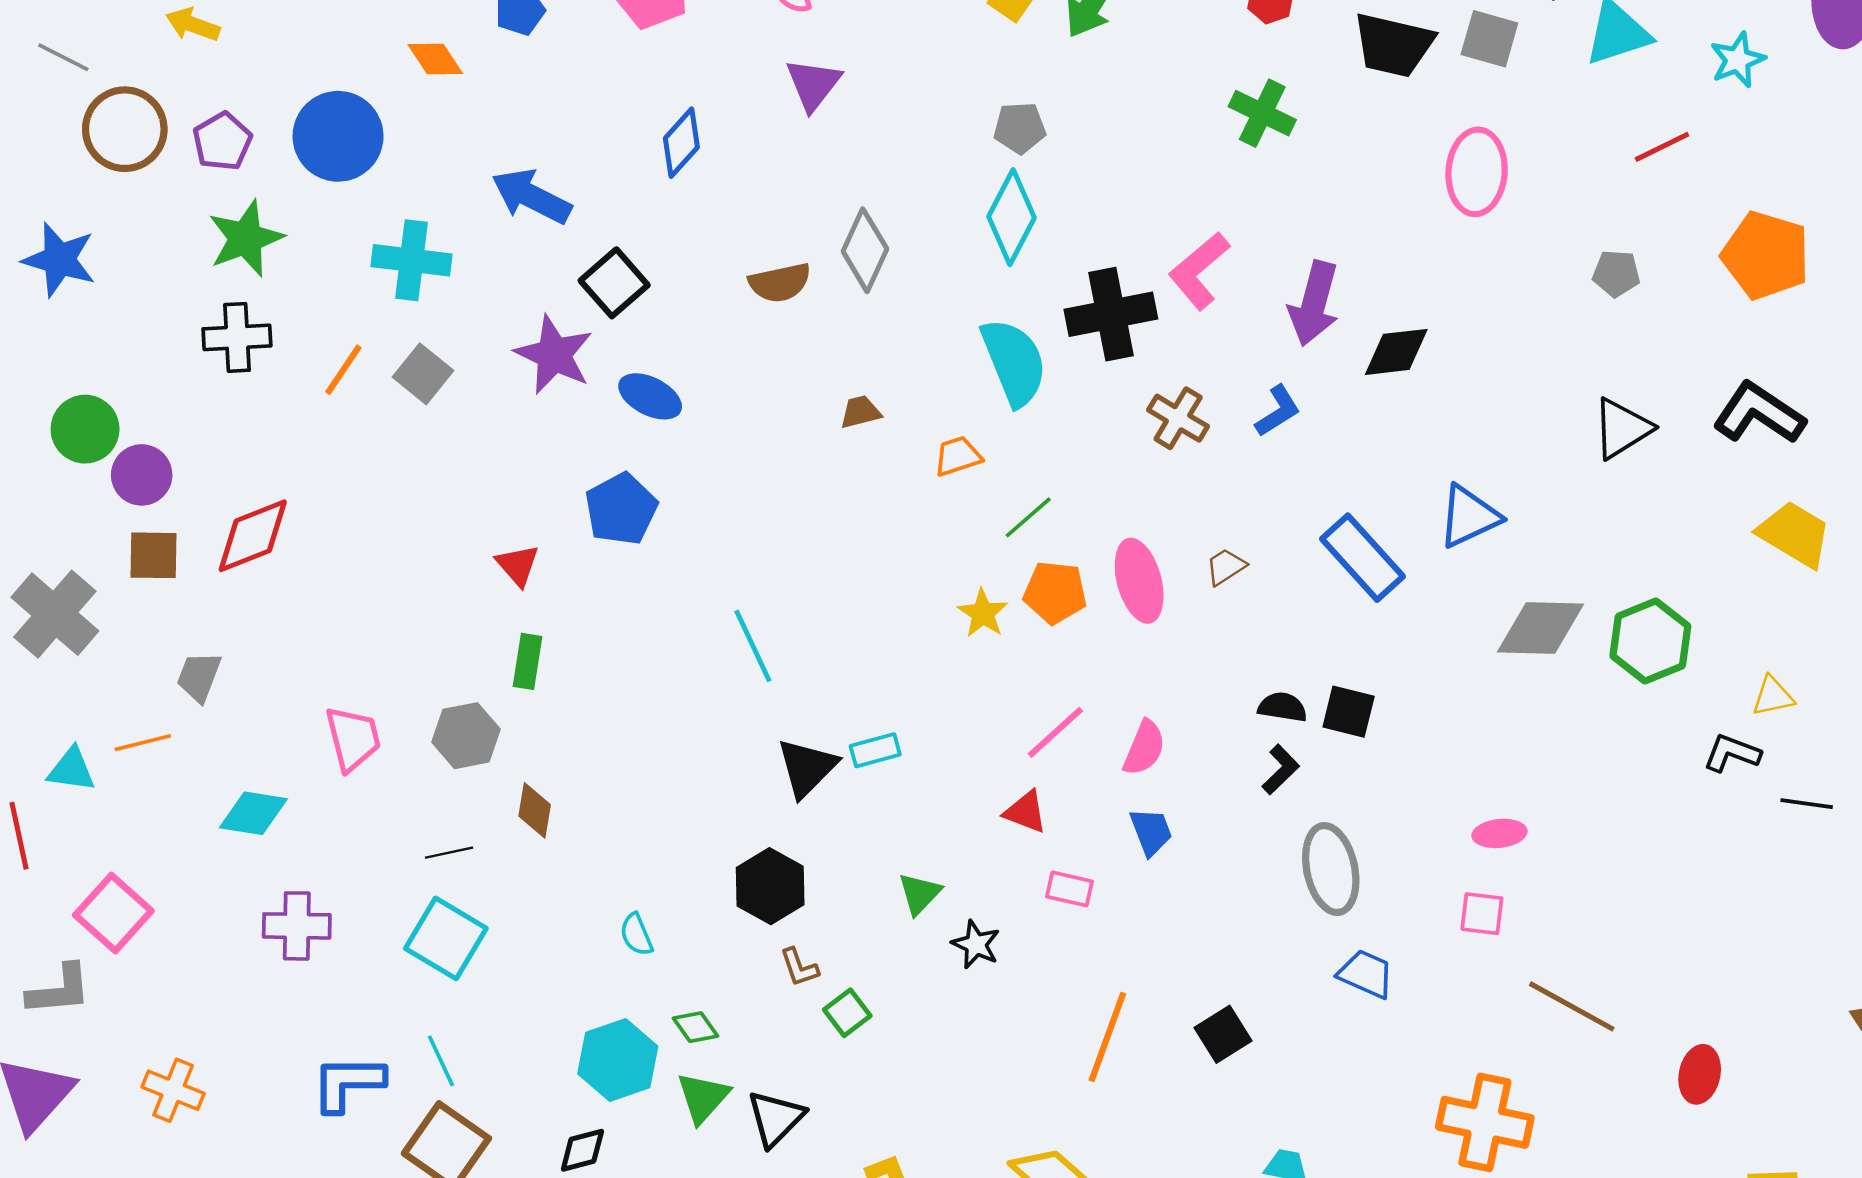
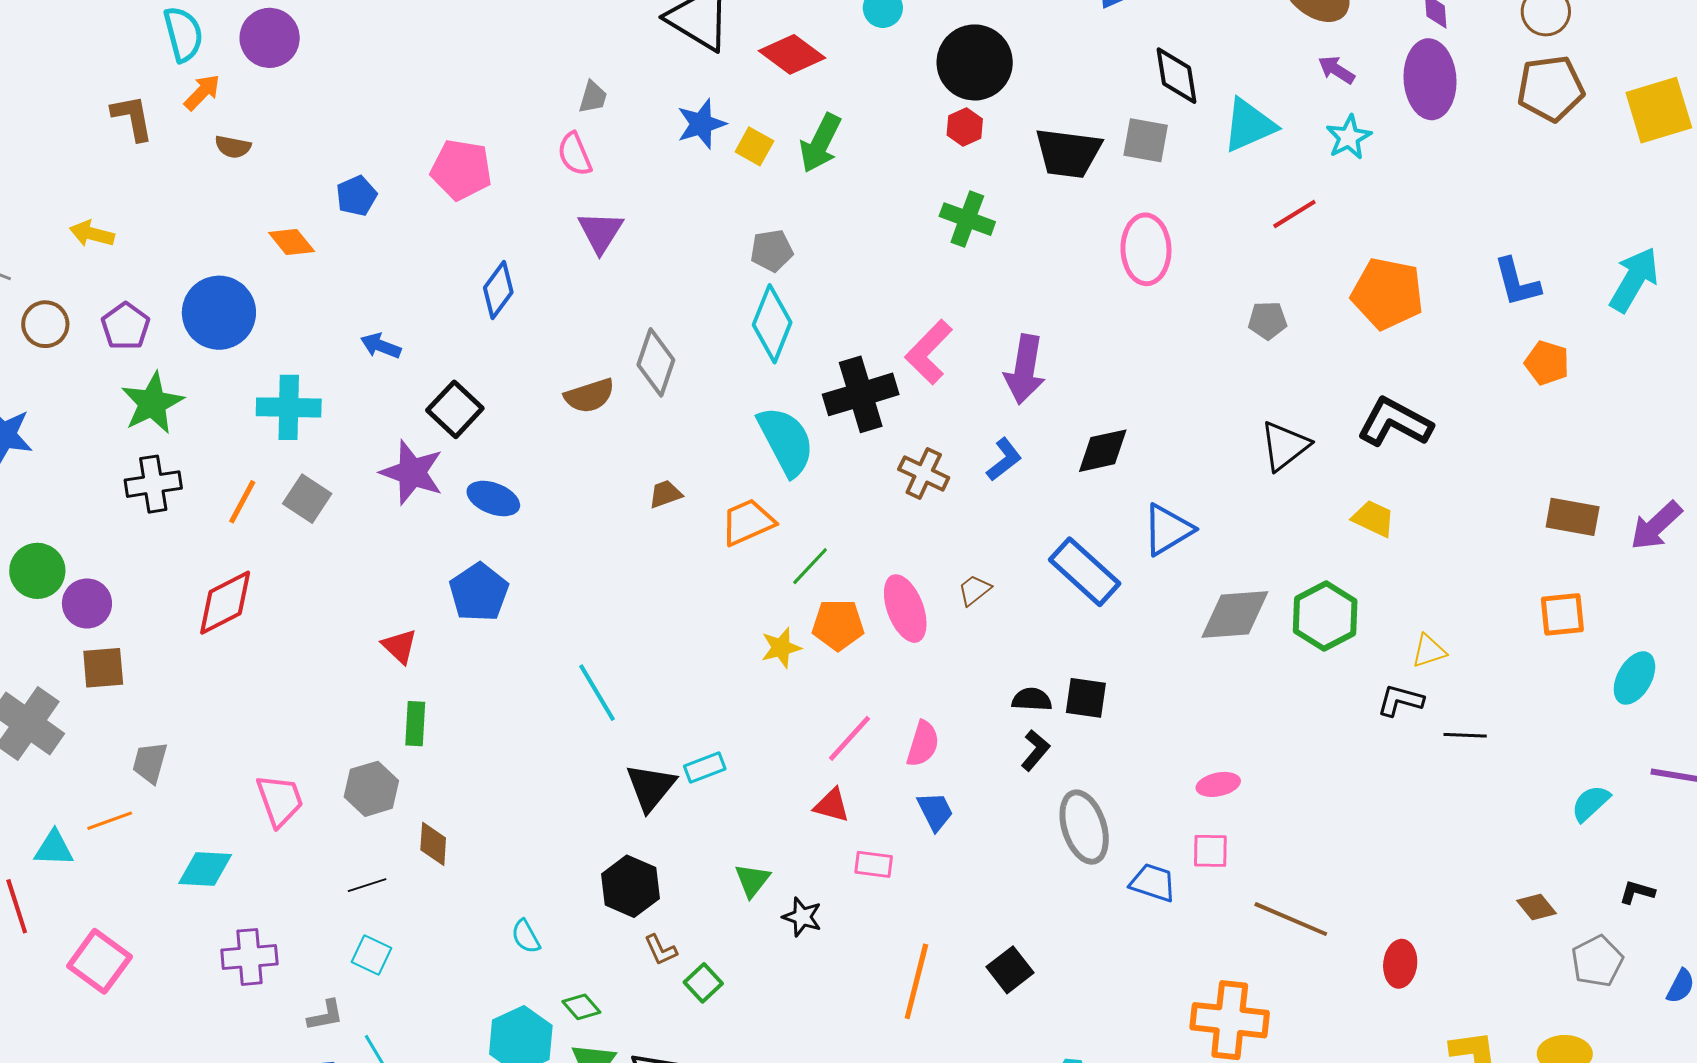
brown circle: (125, 129) -> (45, 324), size x0.7
blue arrow: (531, 196) -> (381, 346), size x0.6
black diamond: (1396, 352) -> (1103, 451), moved
orange trapezoid: (958, 456) -> (748, 522), size x1.4
yellow trapezoid: (1795, 534) -> (1373, 519), moved, size x0.7
red diamond: (253, 536) -> (225, 603), moved
yellow star: (983, 613) -> (781, 648), turned 30
cyan square: (446, 938) -> (372, 955), size x0.6
blue trapezoid: (1366, 974) -> (1153, 883), moved
gray L-shape: (59, 990) -> (325, 1015), moved, size x0.7

